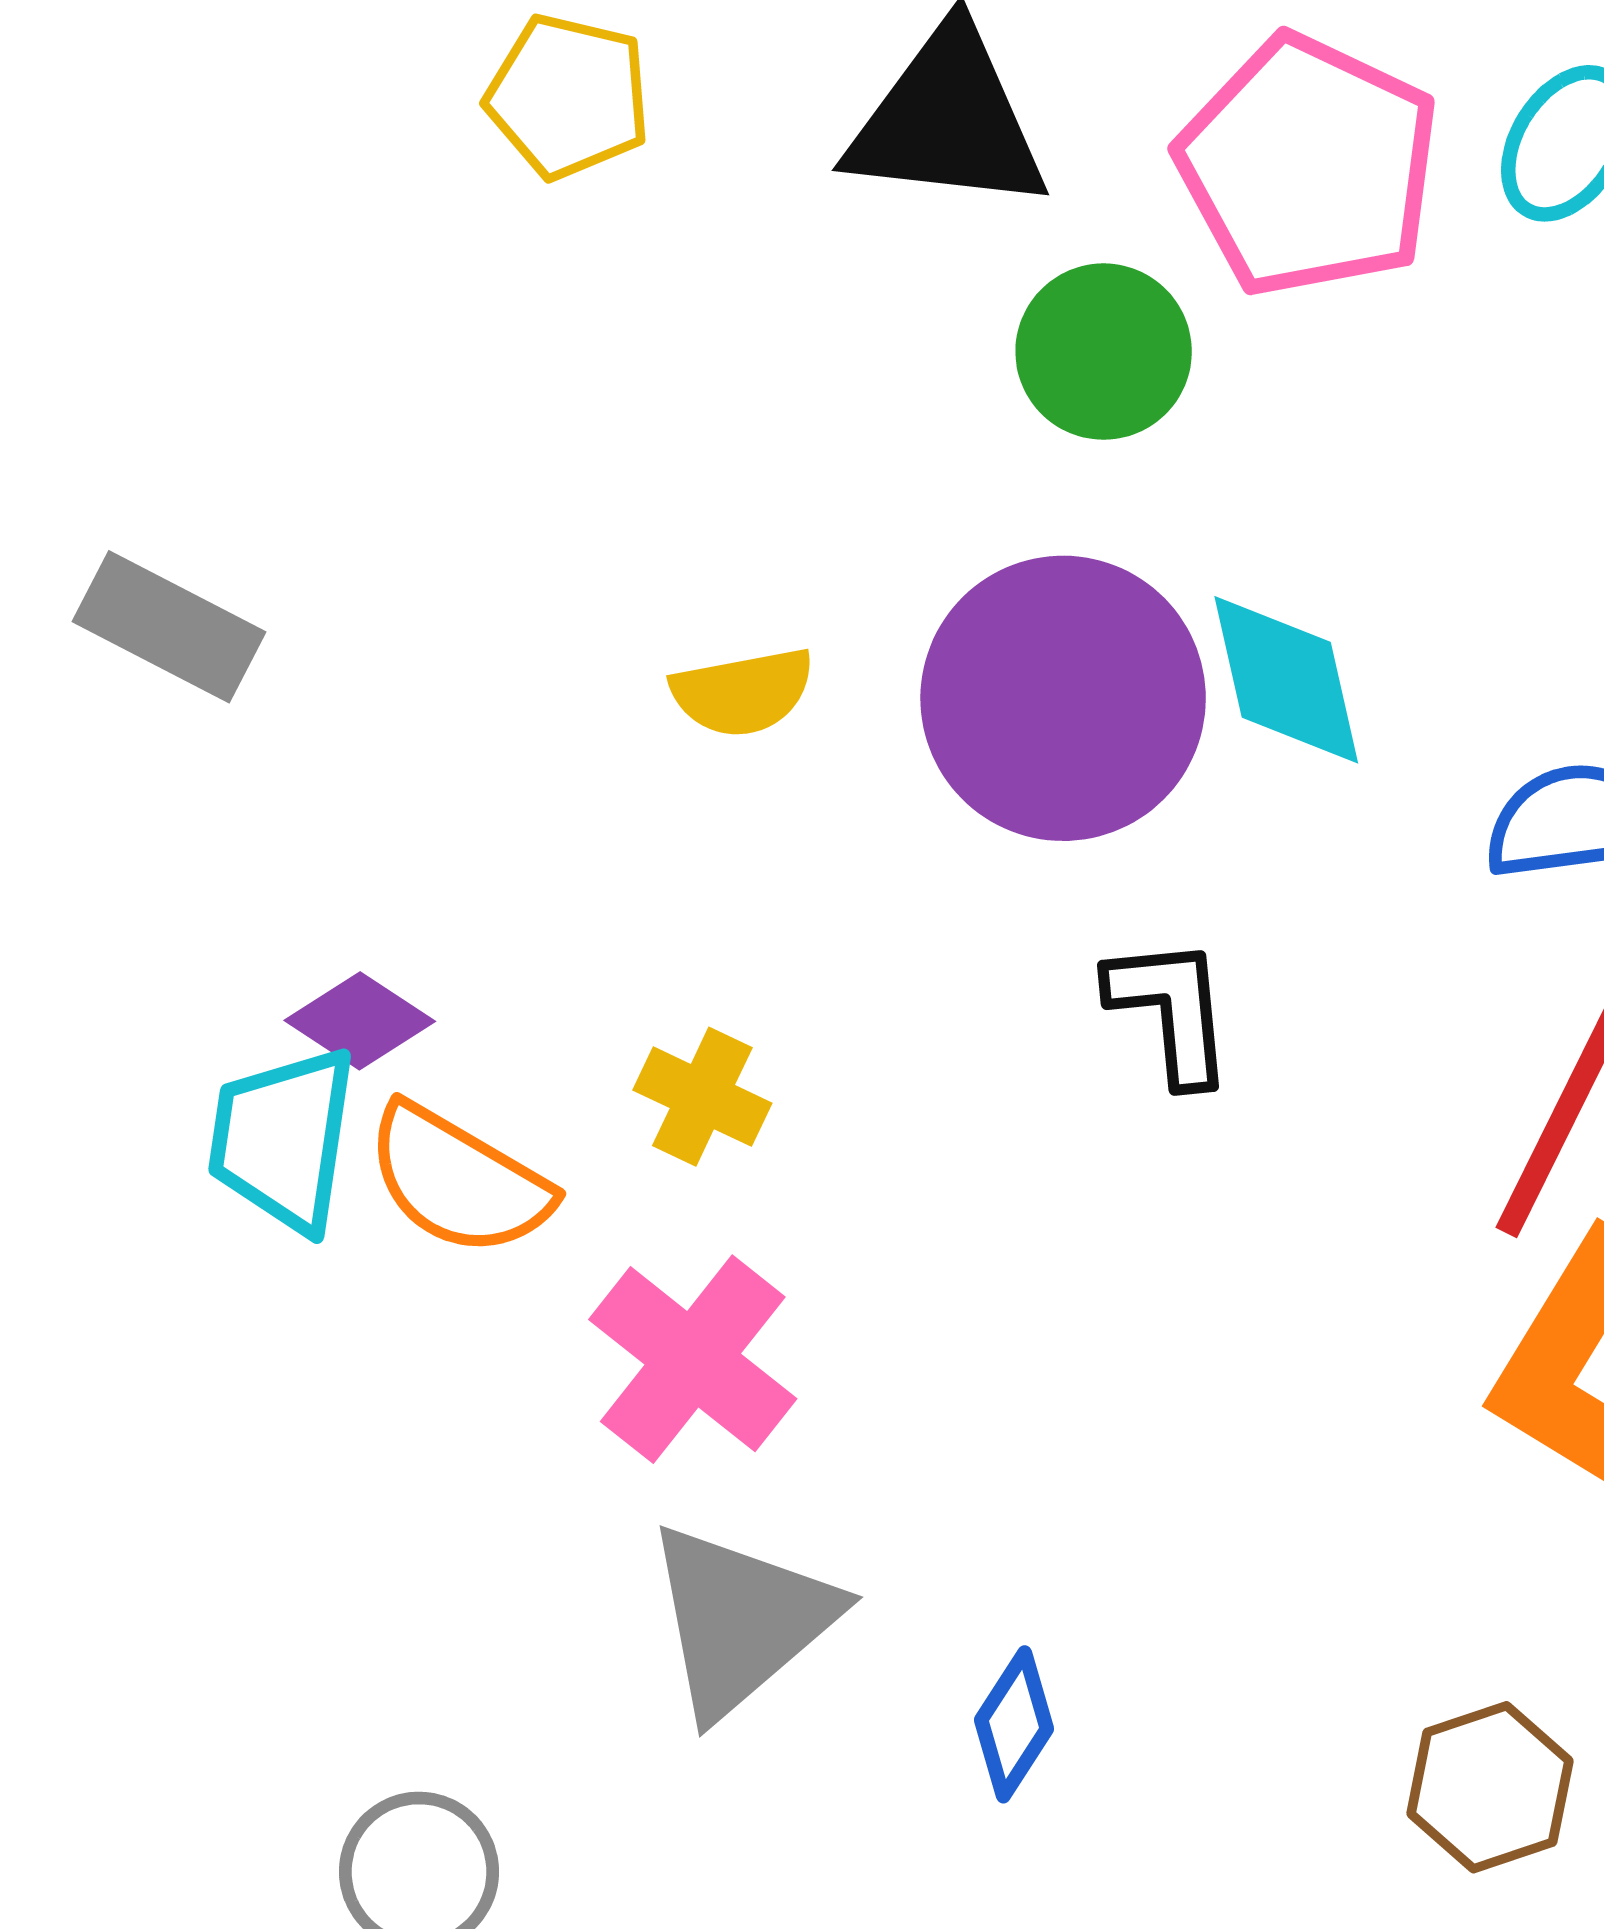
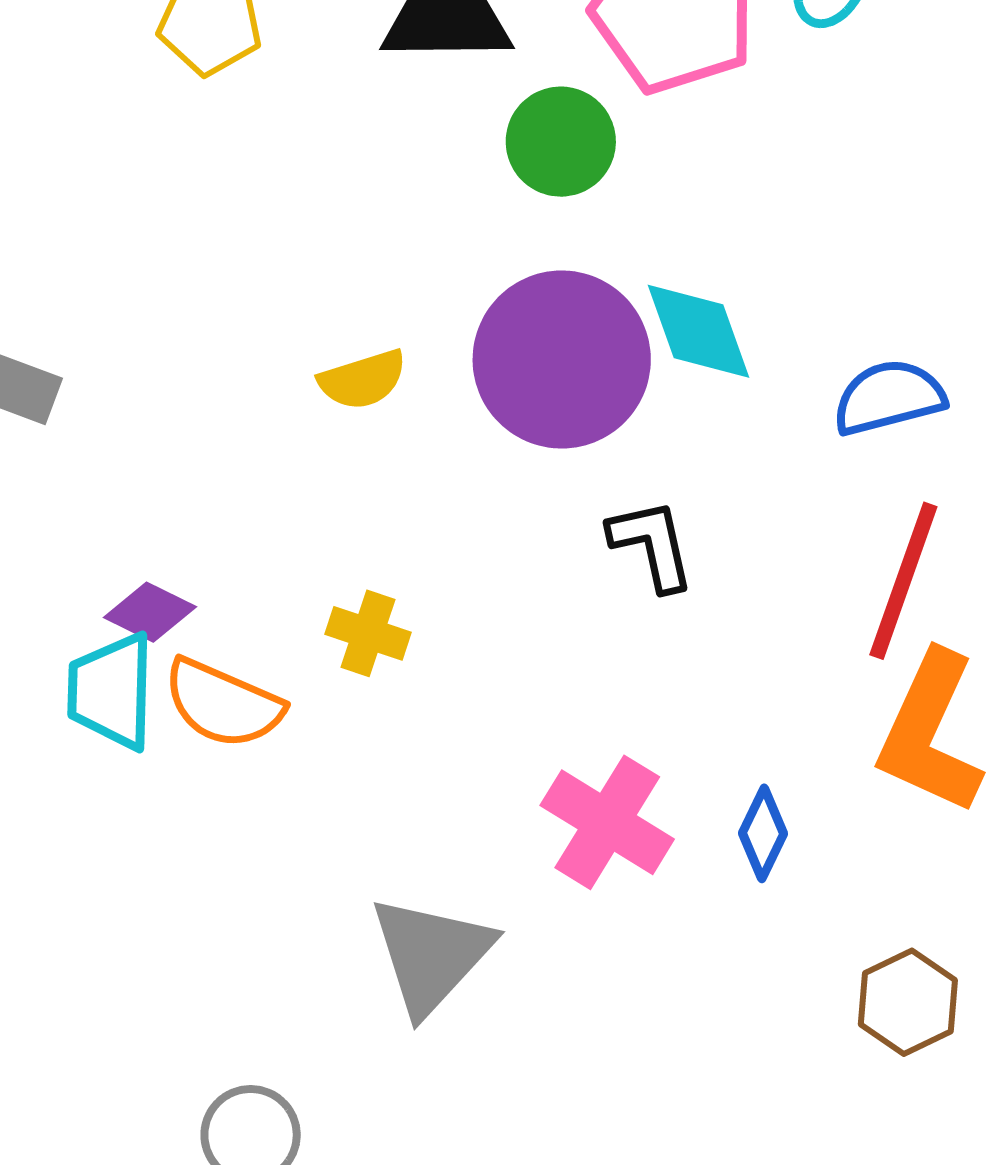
pink cross: (693, 1359) -> (607, 822), moved
blue diamond: (1014, 1724) -> (763, 833), moved

